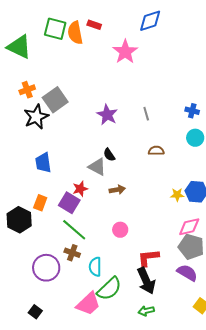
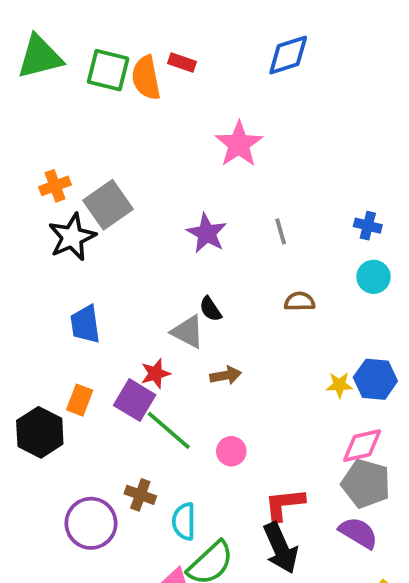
green triangle: (19, 47) -> (40, 57), moved, turned -40
pink star: (125, 52) -> (239, 144), moved
green line: (74, 230) -> (169, 430), moved

